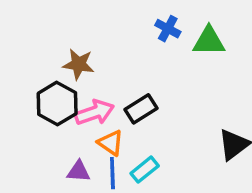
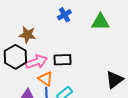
blue cross: (168, 29) -> (64, 15), moved, turned 32
black rectangle: (141, 109) -> (62, 60), turned 30

